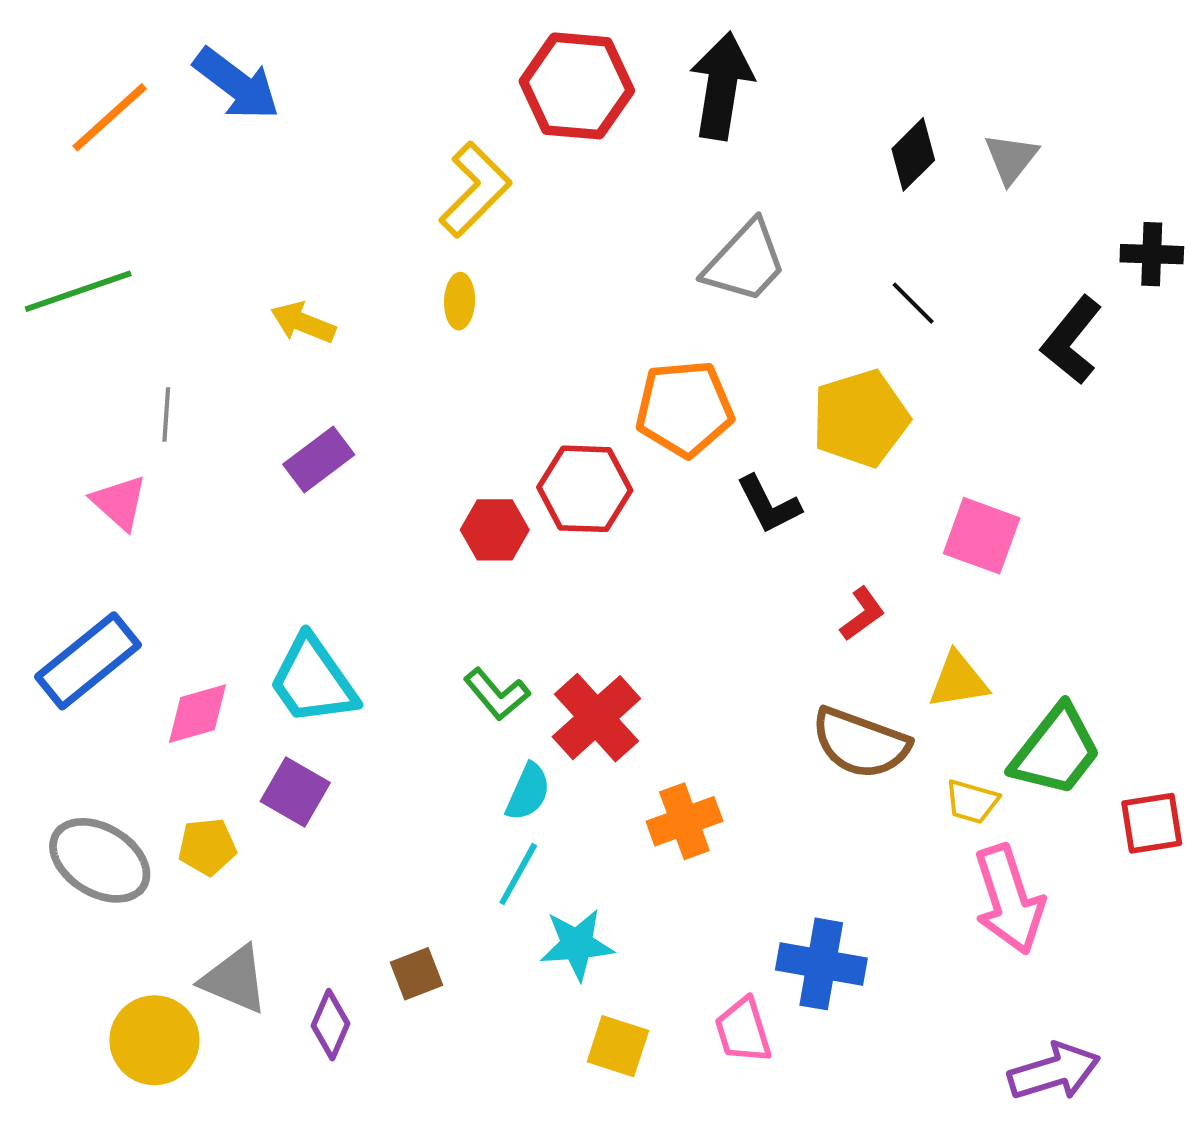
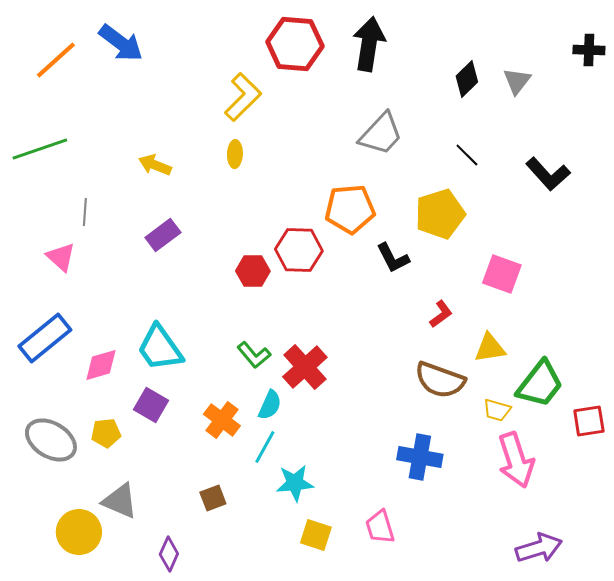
black cross: (1152, 254) -> (589, 50), moved
black L-shape: (1072, 340) -> (548, 174), turned -81
orange cross: (684, 821) -> (222, 420), moved, turned -33
blue cross: (821, 964) -> (420, 457), moved
purple diamond: (330, 1025) -> (169, 554), moved

